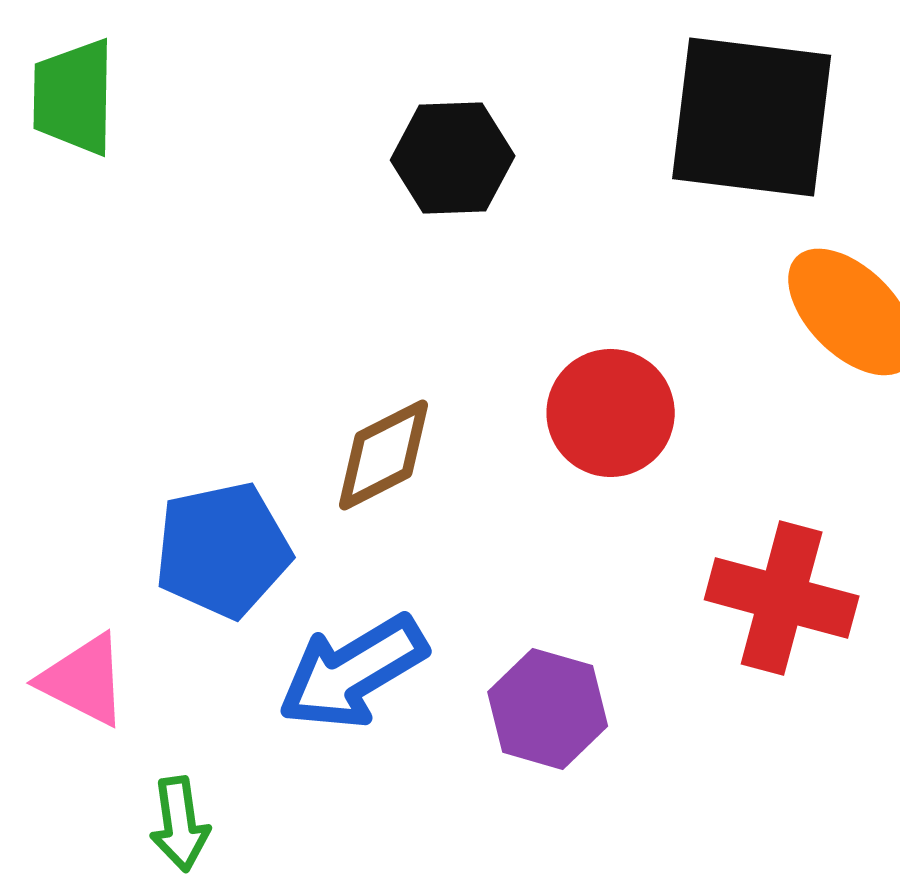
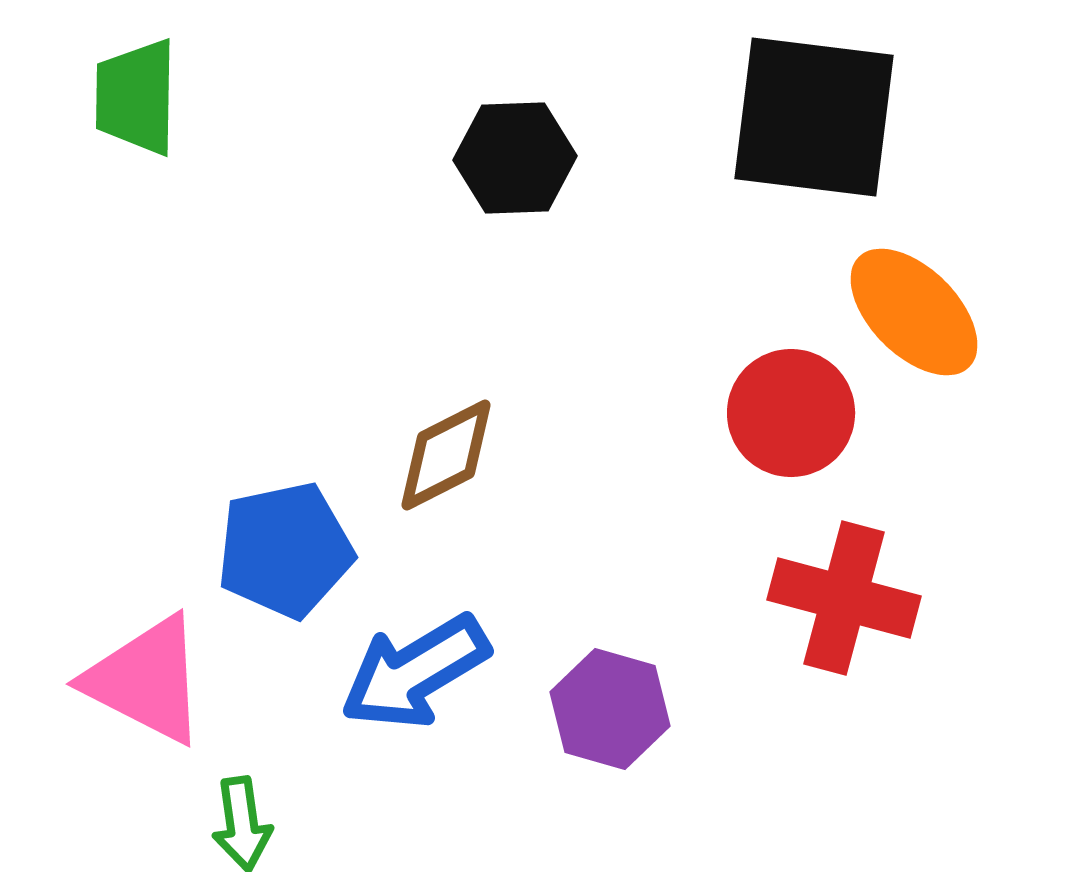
red circle: (611, 413) -> (791, 413), moved
pink triangle: (84, 680) -> (146, 680), size x1.4

